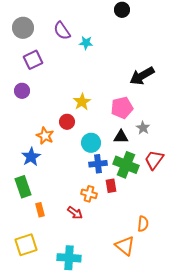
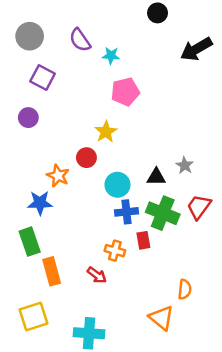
purple square: (33, 60) -> (43, 78), turned -36
black arrow: (142, 76) -> (196, 49), moved
pink pentagon: (122, 108) -> (125, 92), moved
blue star: (31, 157) -> (40, 203), turned 30
orange rectangle: (40, 210) -> (52, 271), size x1.5

